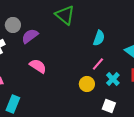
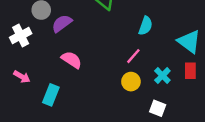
pink line: (98, 64) -> (133, 56), moved
cyan rectangle: (13, 104) -> (51, 95), moved

